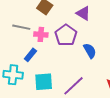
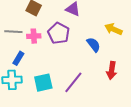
blue semicircle: (90, 51) -> (94, 45), moved
blue rectangle: (30, 55) -> (18, 58), moved

